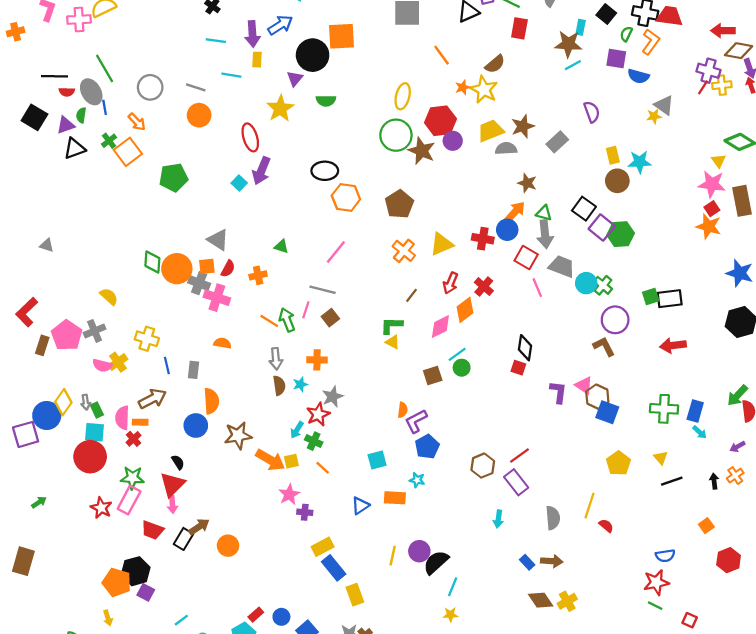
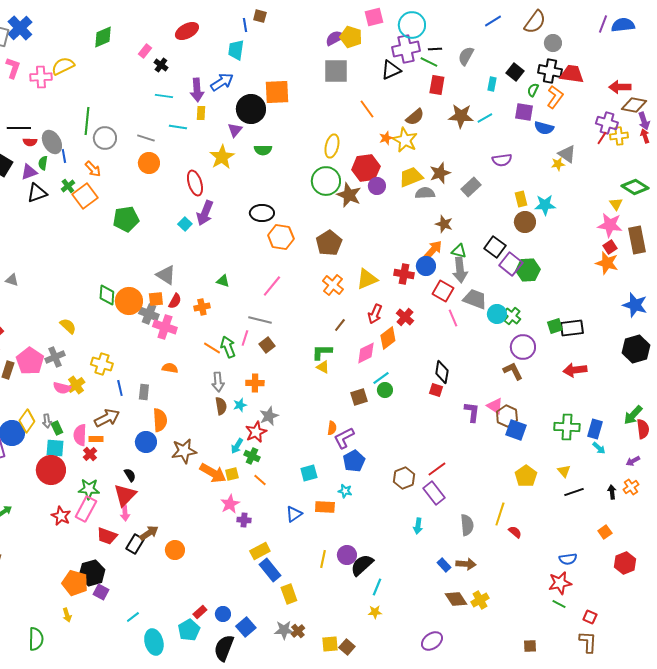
brown star: (568, 44) -> (461, 116), moved
green line: (105, 68) -> (87, 121), moved, turned 36
purple semicircle: (592, 112) -> (502, 160), turned 102

